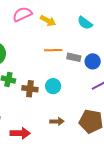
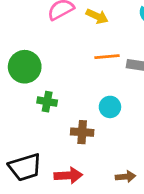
brown cross: (30, 89) -> (82, 132), moved
brown arrow: (57, 121) -> (126, 177), moved

